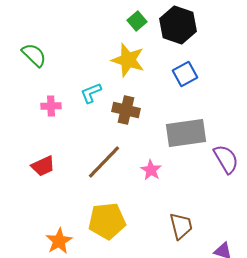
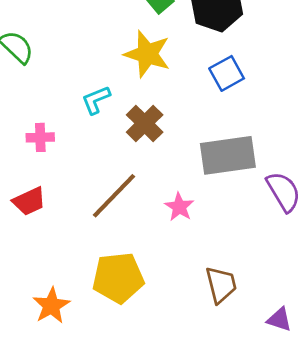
pink cross: (51, 106) -> (40, 137), moved
brown cross: (126, 110) -> (145, 123), turned 32

